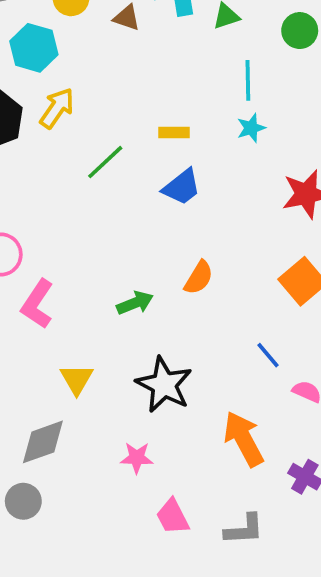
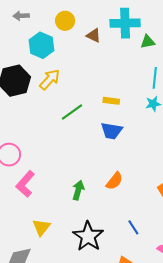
blue trapezoid: (182, 187) -> (112, 131), turned 40
green arrow: (135, 303) -> (78, 190), turned -60
blue line: (268, 355) -> (133, 227), moved

